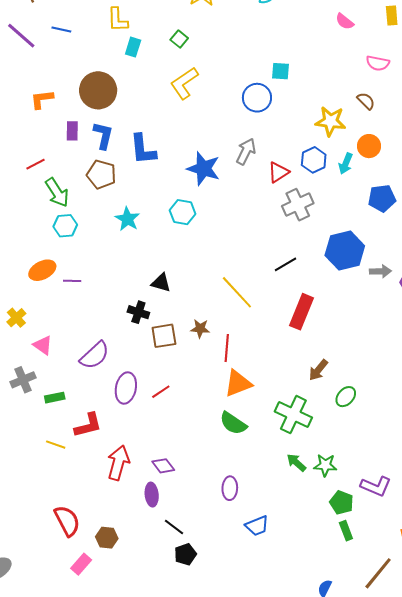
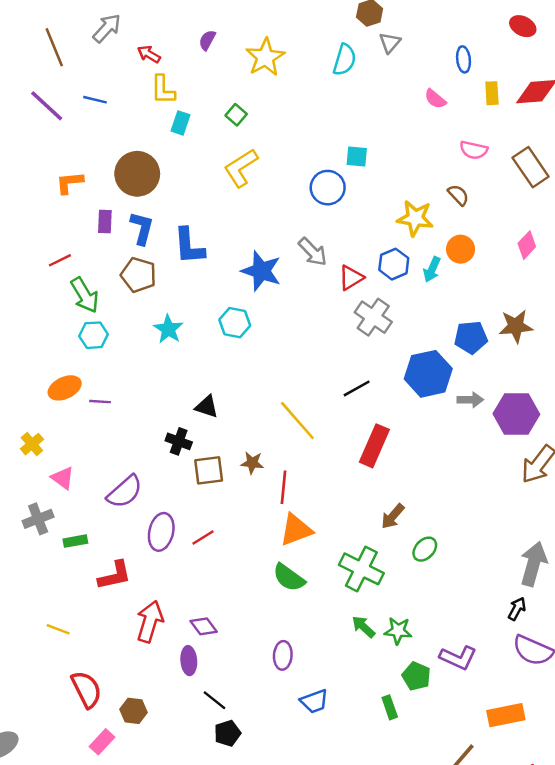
gray arrow: (246, 151) -> (313, 252), turned 108
blue pentagon: (382, 198) -> (471, 337), moved
gray cross: (298, 205) -> (373, 317), turned -32
yellow line: (56, 445) -> (58, 629), moved
green rectangle: (346, 531) -> (390, 707), moved

